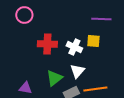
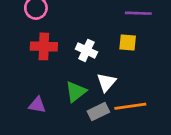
red cross: (47, 44) -> (44, 46), moved
white cross: (74, 47) -> (86, 50), moved

